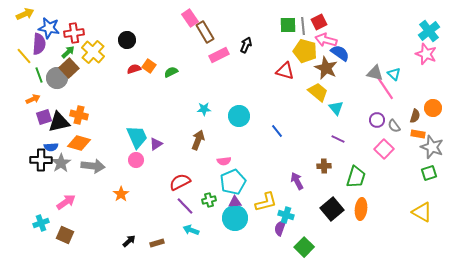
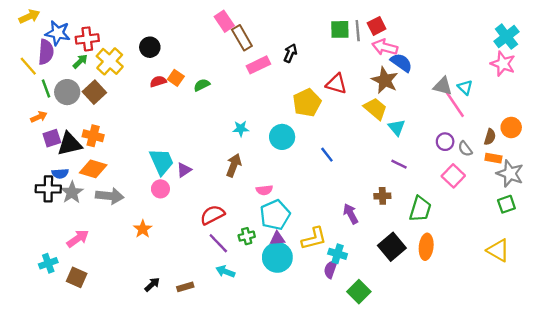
yellow pentagon: (305, 51) -> (307, 103), moved, turned 30
brown square: (69, 68) -> (94, 92), moved

